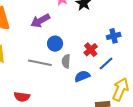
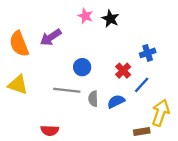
purple arrow: (40, 21) -> (51, 37), moved
gray semicircle: (66, 61) -> (93, 99), moved

